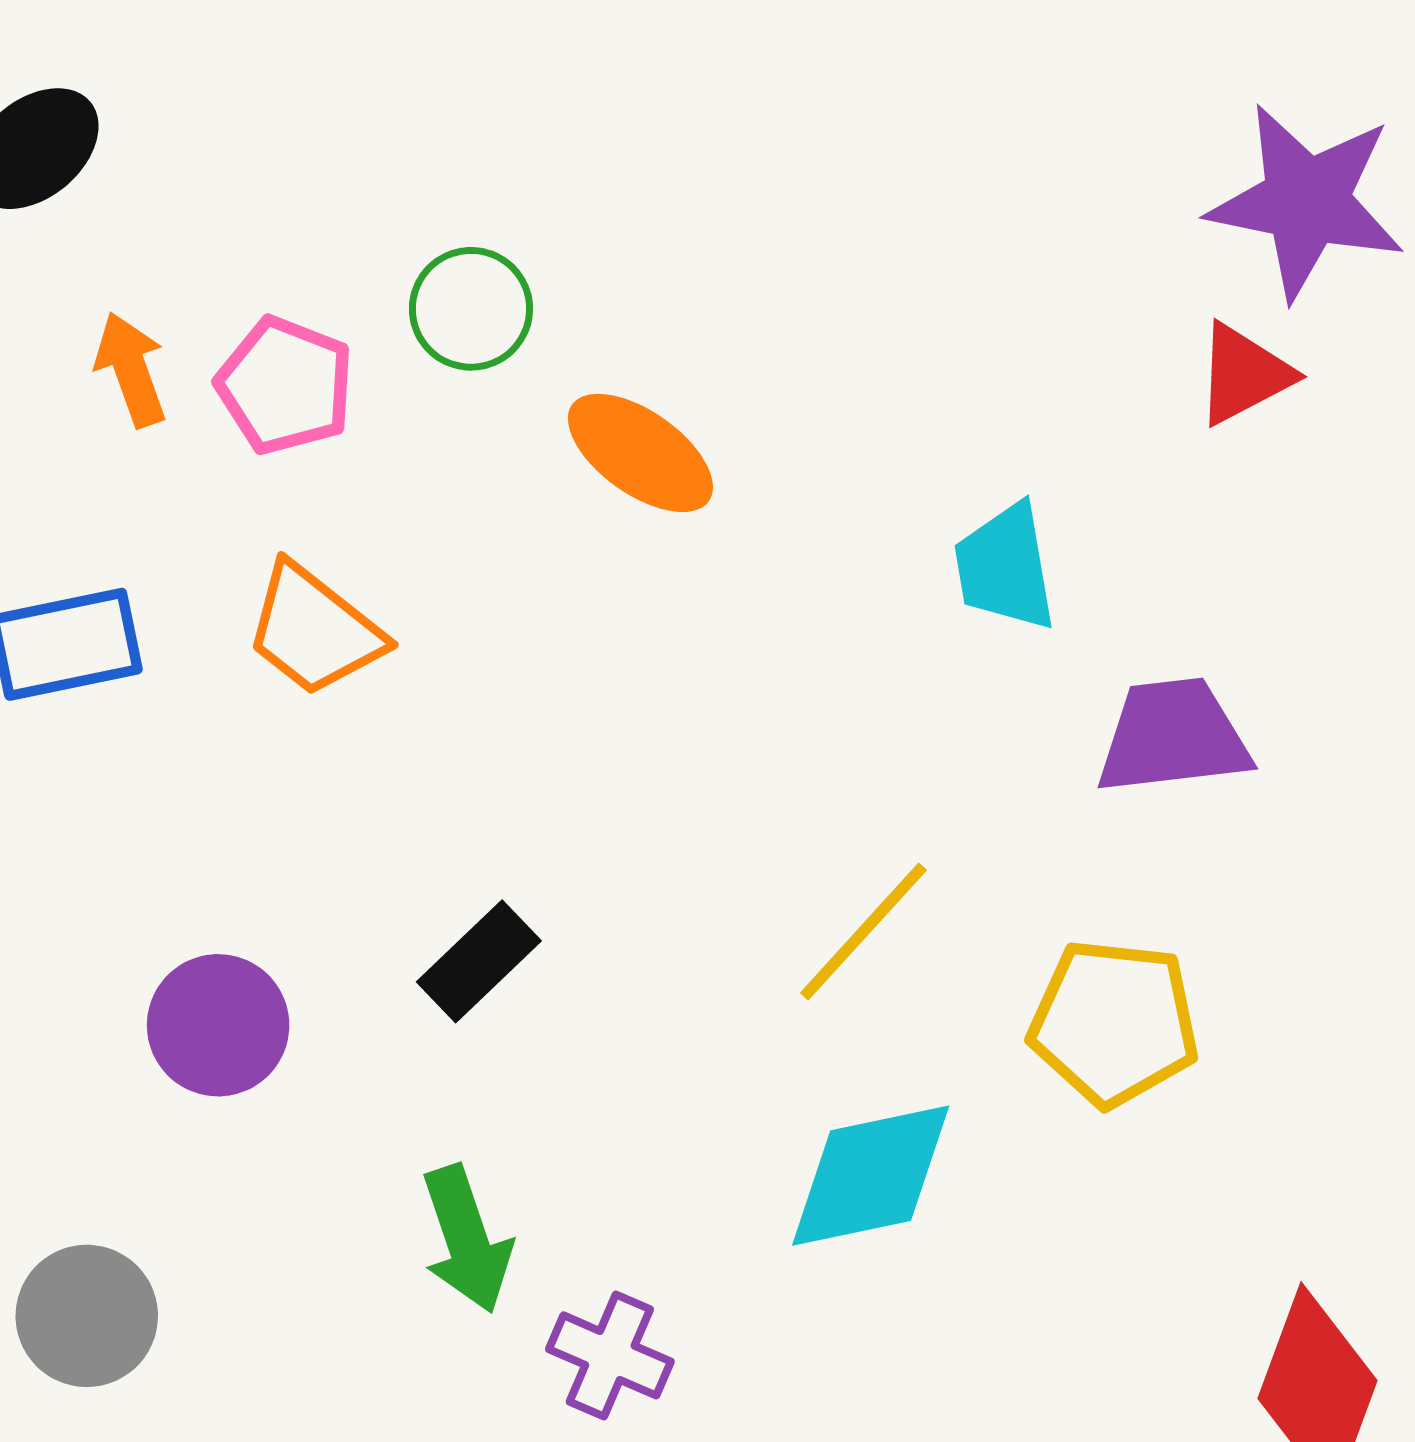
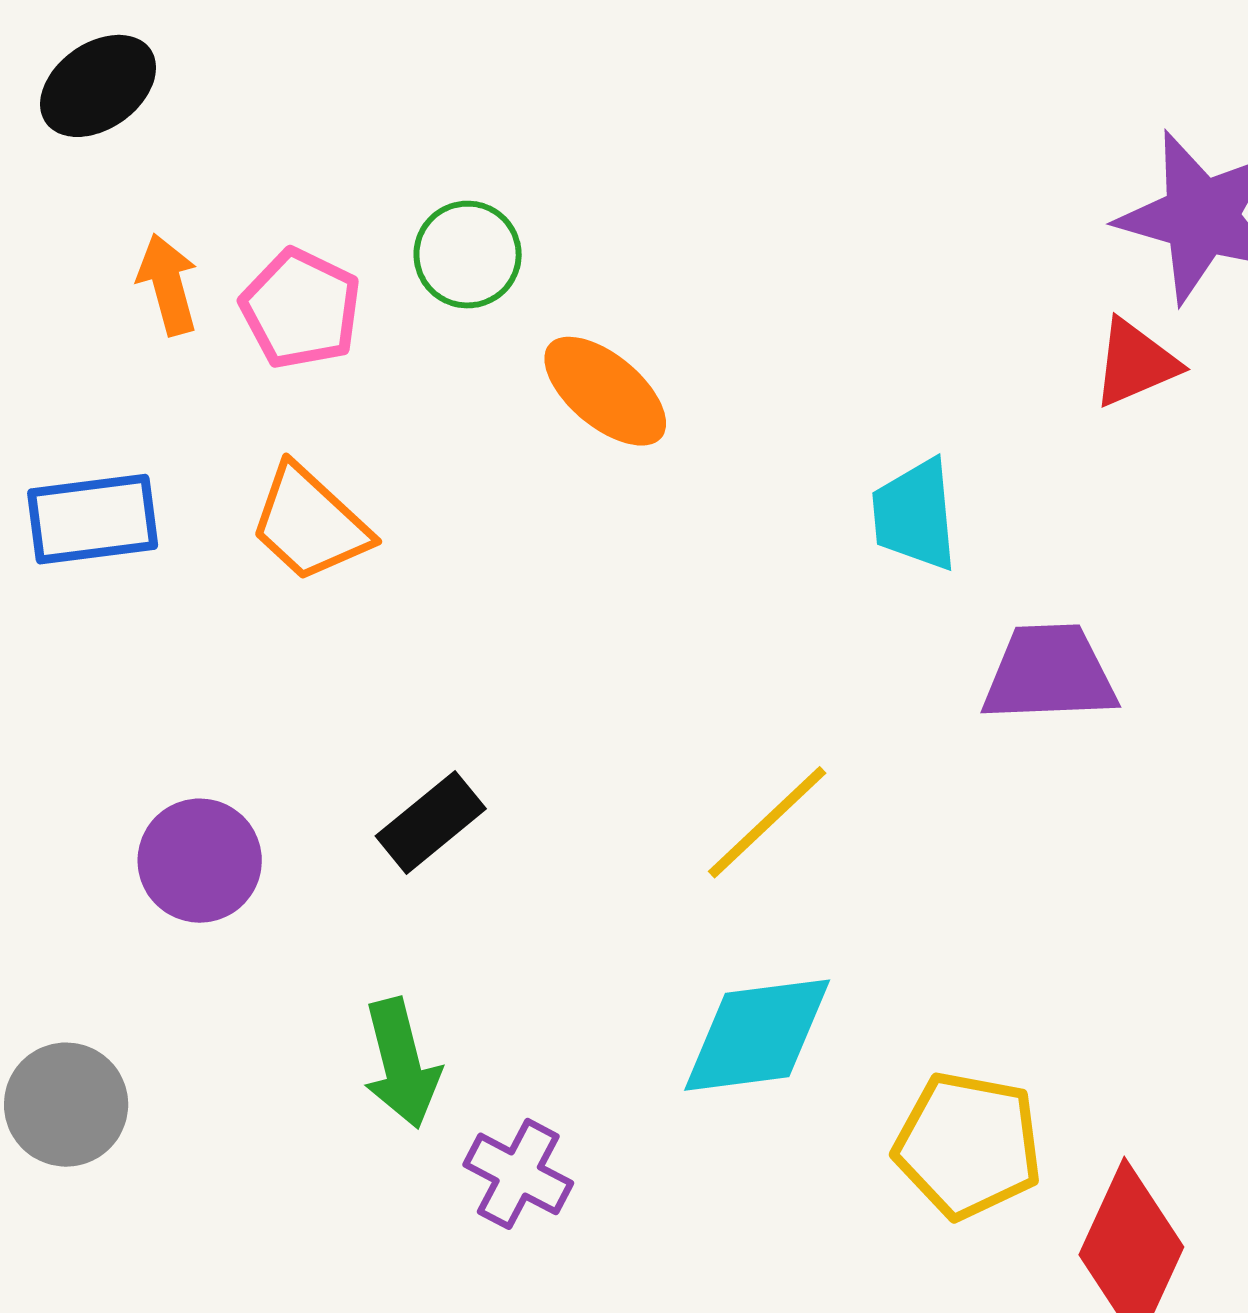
yellow pentagon: (1114, 1023) -> (968, 1145), moved

